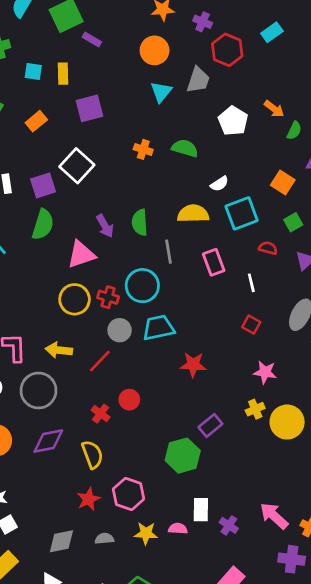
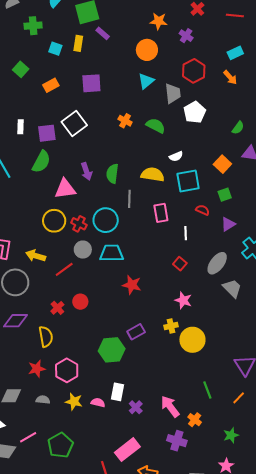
red hexagon: (227, 50) -> (194, 71), moved
yellow rectangle: (63, 74) -> (78, 43), moved
gray trapezoid: (198, 80) -> (173, 93), moved, turned -35
orange arrow: (274, 109) -> (230, 77), moved

